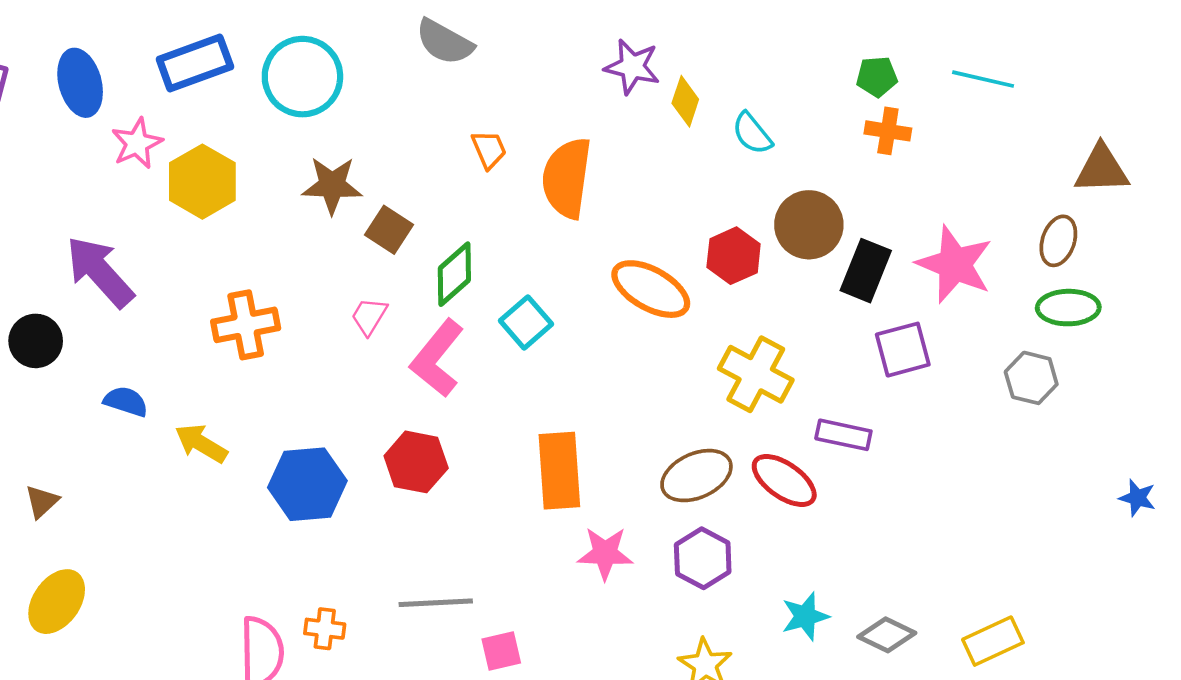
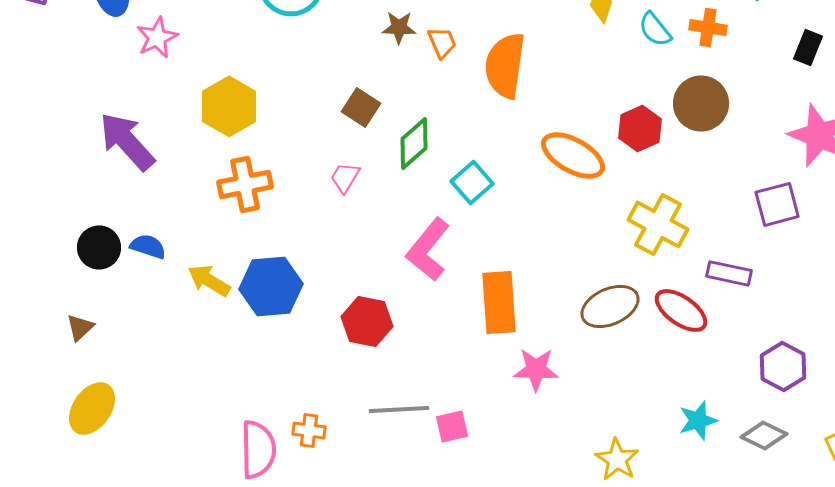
orange cross: (888, 131) -> (708, 27), moved
yellow hexagon: (202, 182) -> (229, 106), moved
brown star: (332, 185) -> (399, 27), moved, size x0.7
black rectangle: (866, 271) -> (808, 47), moved, size x0.7
black circle: (36, 341) -> (99, 247), moved
pink L-shape: (437, 358) -> (428, 249), moved
red hexagon: (416, 462) -> (367, 321), moved
blue hexagon: (307, 484) -> (271, 286), moved
purple hexagon: (703, 558) -> (783, 366), moved
pink square: (501, 651) -> (452, 426), moved

